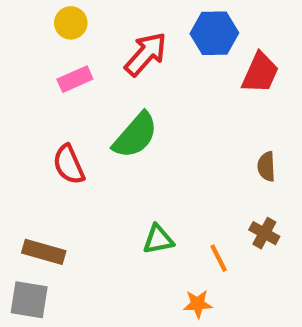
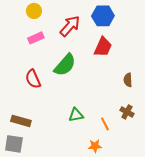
red trapezoid: (260, 73) -> (103, 47), moved

